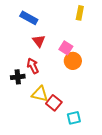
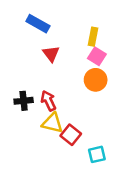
yellow rectangle: (80, 13) -> (93, 37), moved
pink square: (66, 48) -> (97, 56), moved
red arrow: (33, 66) -> (48, 101), moved

